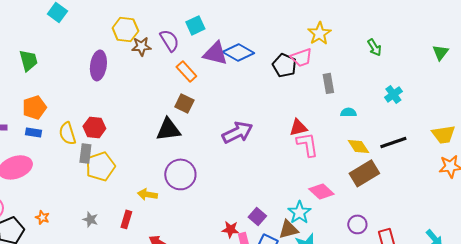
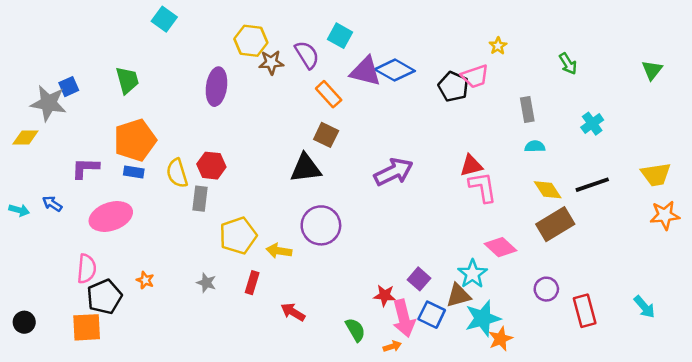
cyan square: (195, 25) -> (340, 36), turned -36
yellow star: (319, 33) -> (498, 46), size x0.6
gray rectangle: (328, 83) -> (527, 110), moved
orange pentagon: (34, 107) -> (135, 140), size x1.4
yellow pentagon: (100, 166) -> (238, 236), moved

